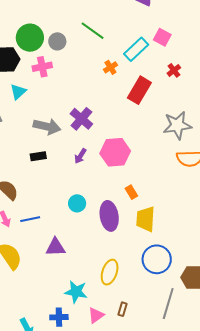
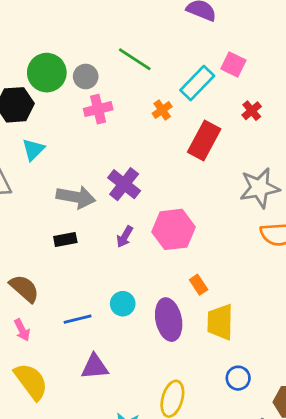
pink cross: (42, 67) -> (98, 109), moved
blue line: (30, 219) -> (78, 319), moved
blue circle: (157, 259) -> (238, 378), size x0.6

